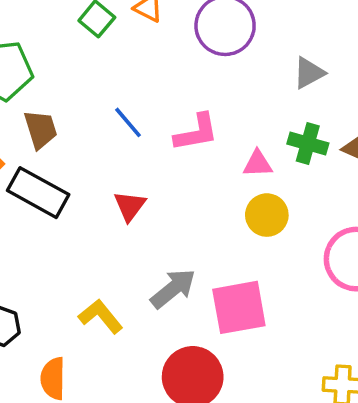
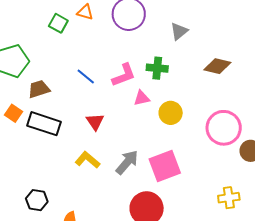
brown trapezoid: (41, 129) -> (39, 89), turned -80
green cross: (308, 143) -> (157, 68), moved
pink triangle: (258, 164) -> (142, 98), moved
yellow L-shape: (101, 316) -> (87, 160), moved

